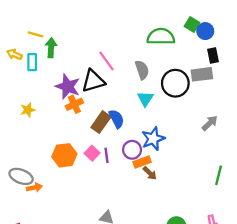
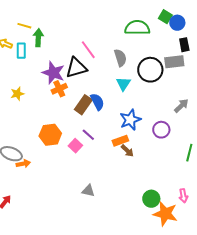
purple circle: (132, 150) -> (161, 130), moved
pink square: (92, 153) -> (75, 146), moved
purple line: (107, 155) -> (88, 135), turned -40

